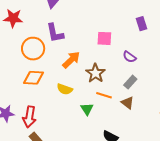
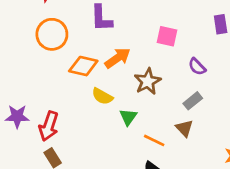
orange circle: (33, 49) -> (52, 34), moved
orange diamond: (34, 78) -> (83, 66), moved
orange line: (104, 95) -> (154, 140), moved
green triangle: (87, 109) -> (128, 117), moved

